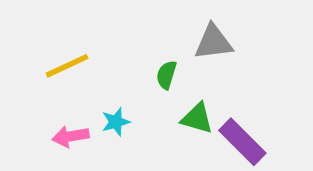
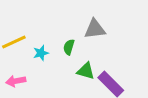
cyan star: (116, 122) -> (41, 53), moved

